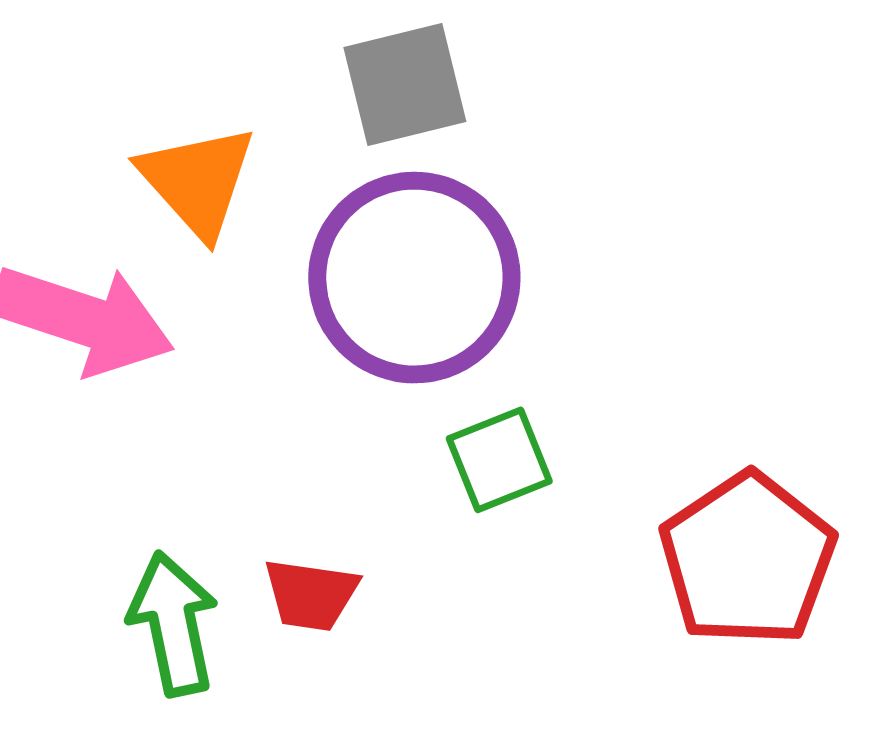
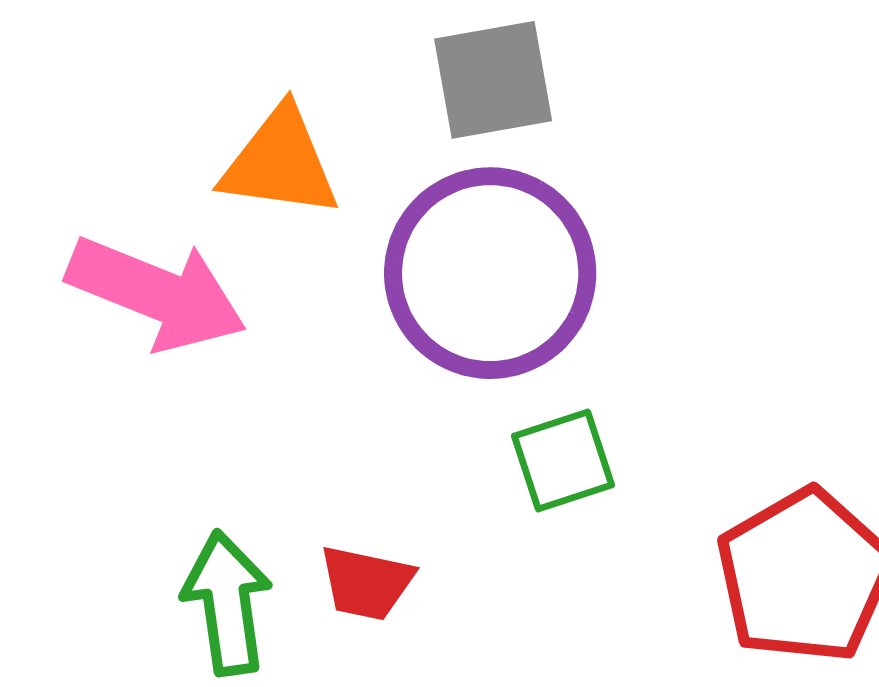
orange triangle: (198, 181) -> (280, 163), turned -44

